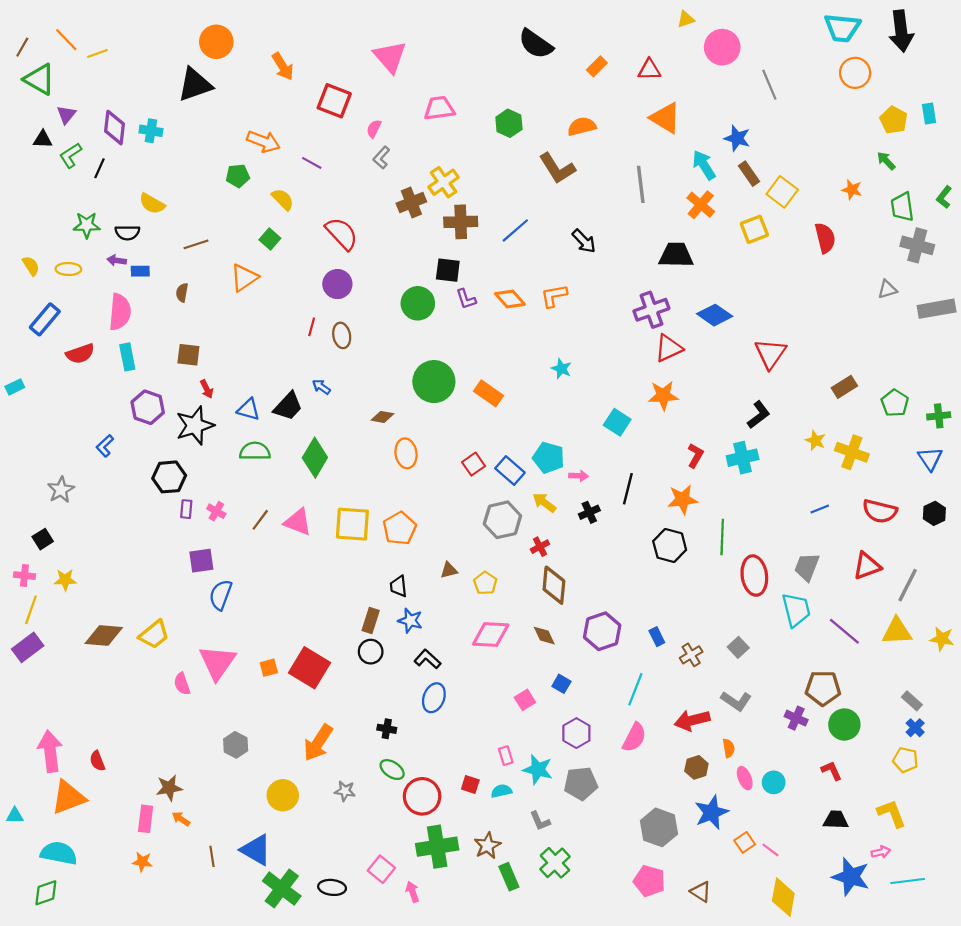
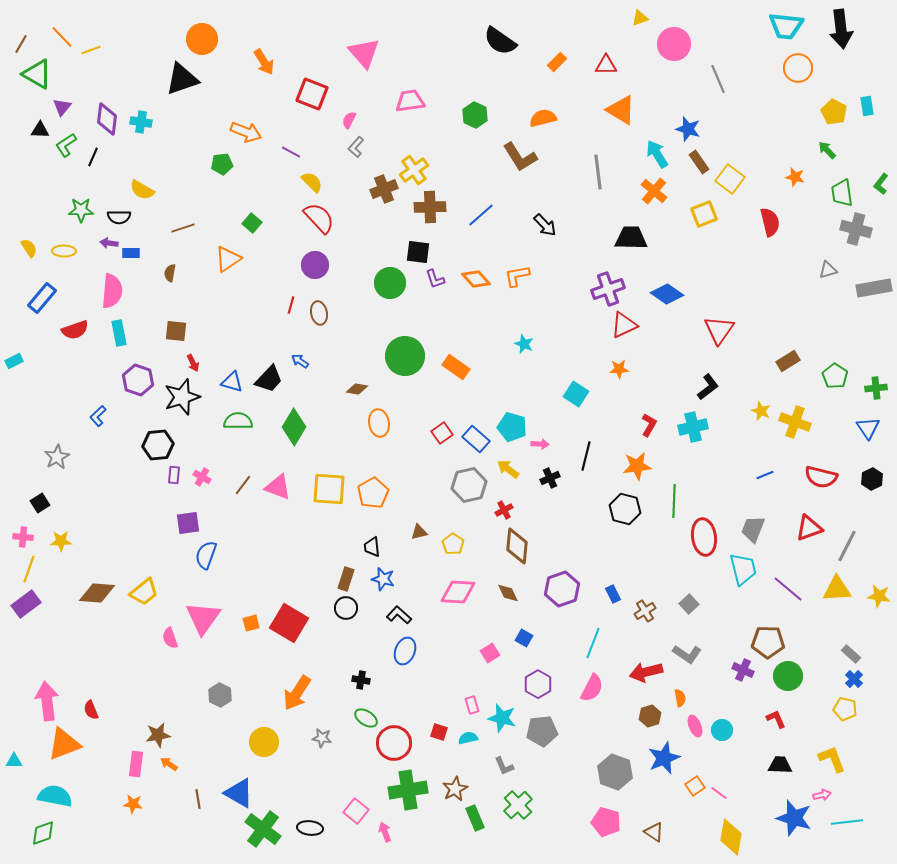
yellow semicircle: (283, 199) -> (312, 182), moved
orange star: (663, 395) -> (619, 369), size x0.7

